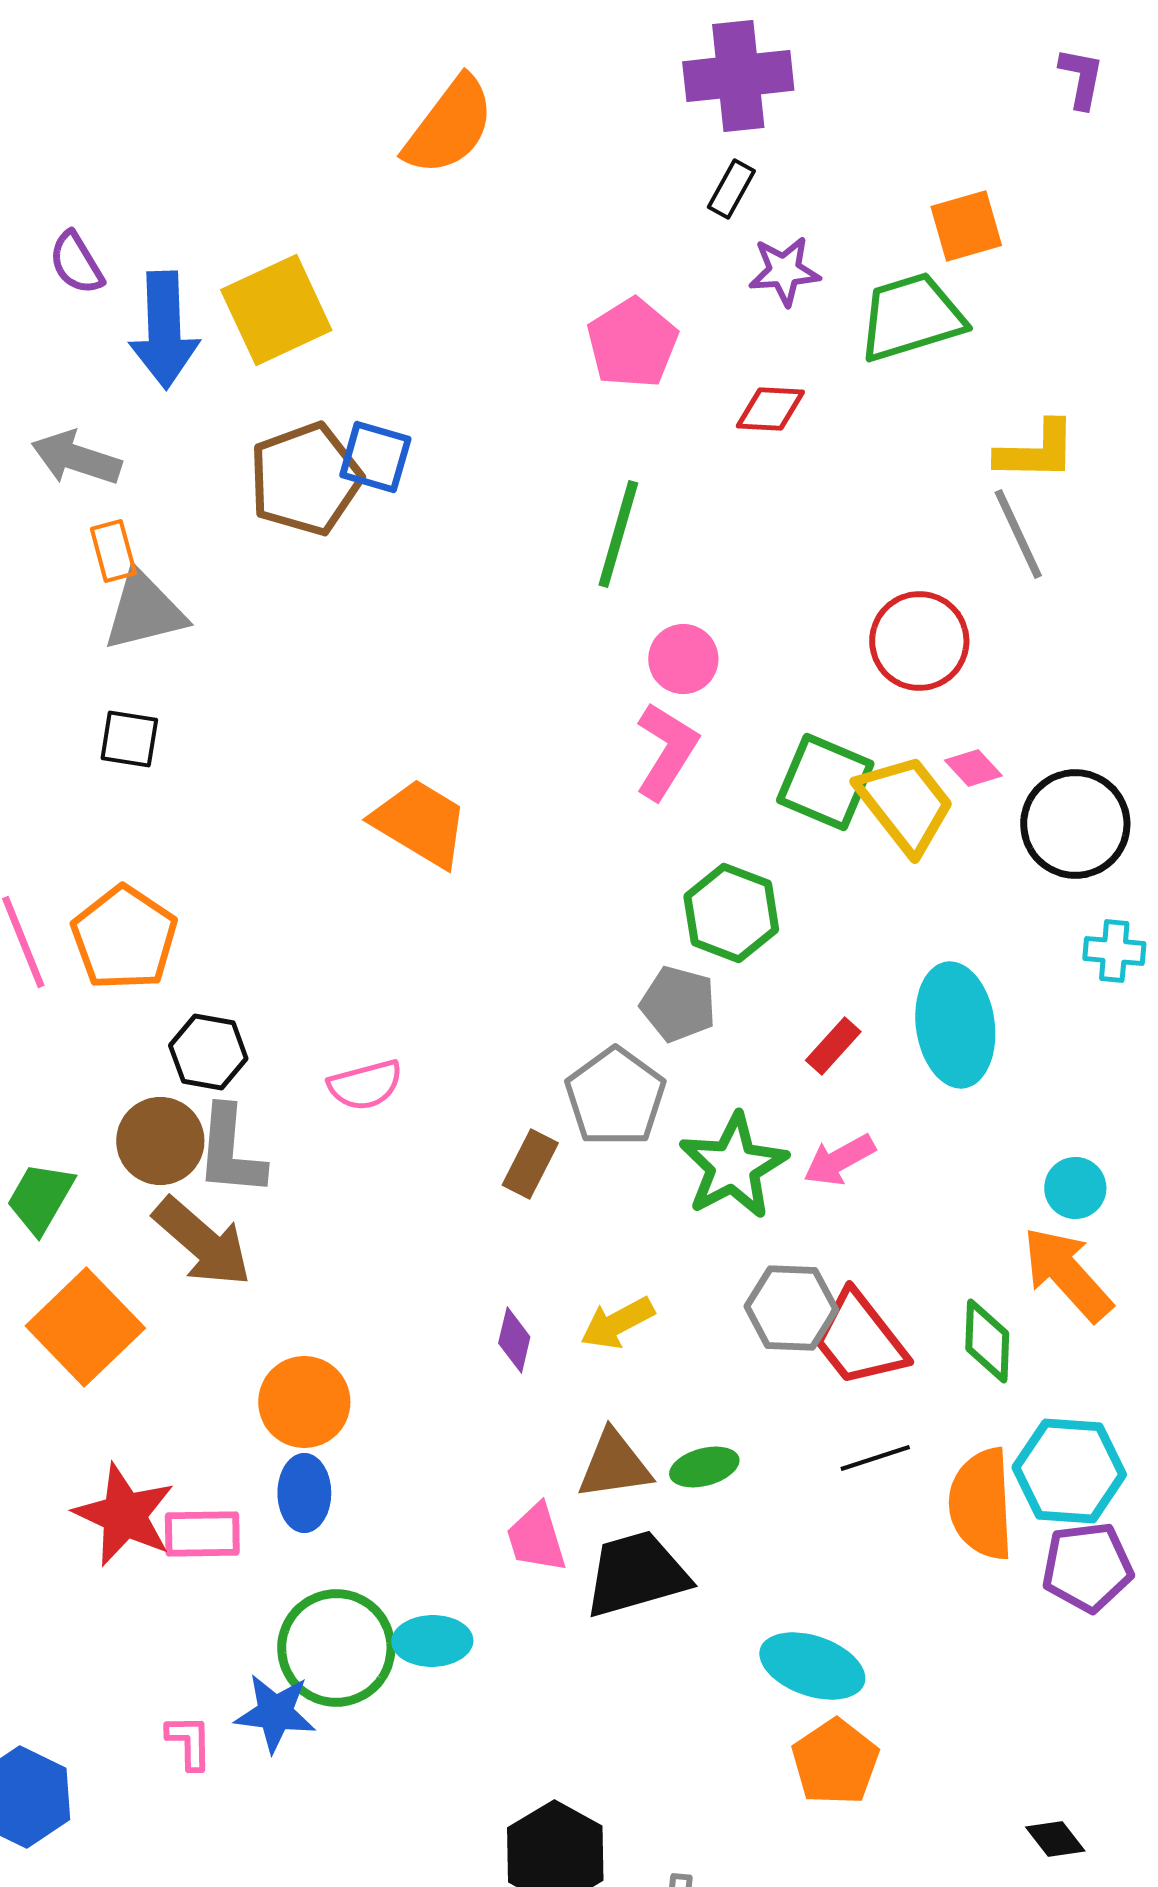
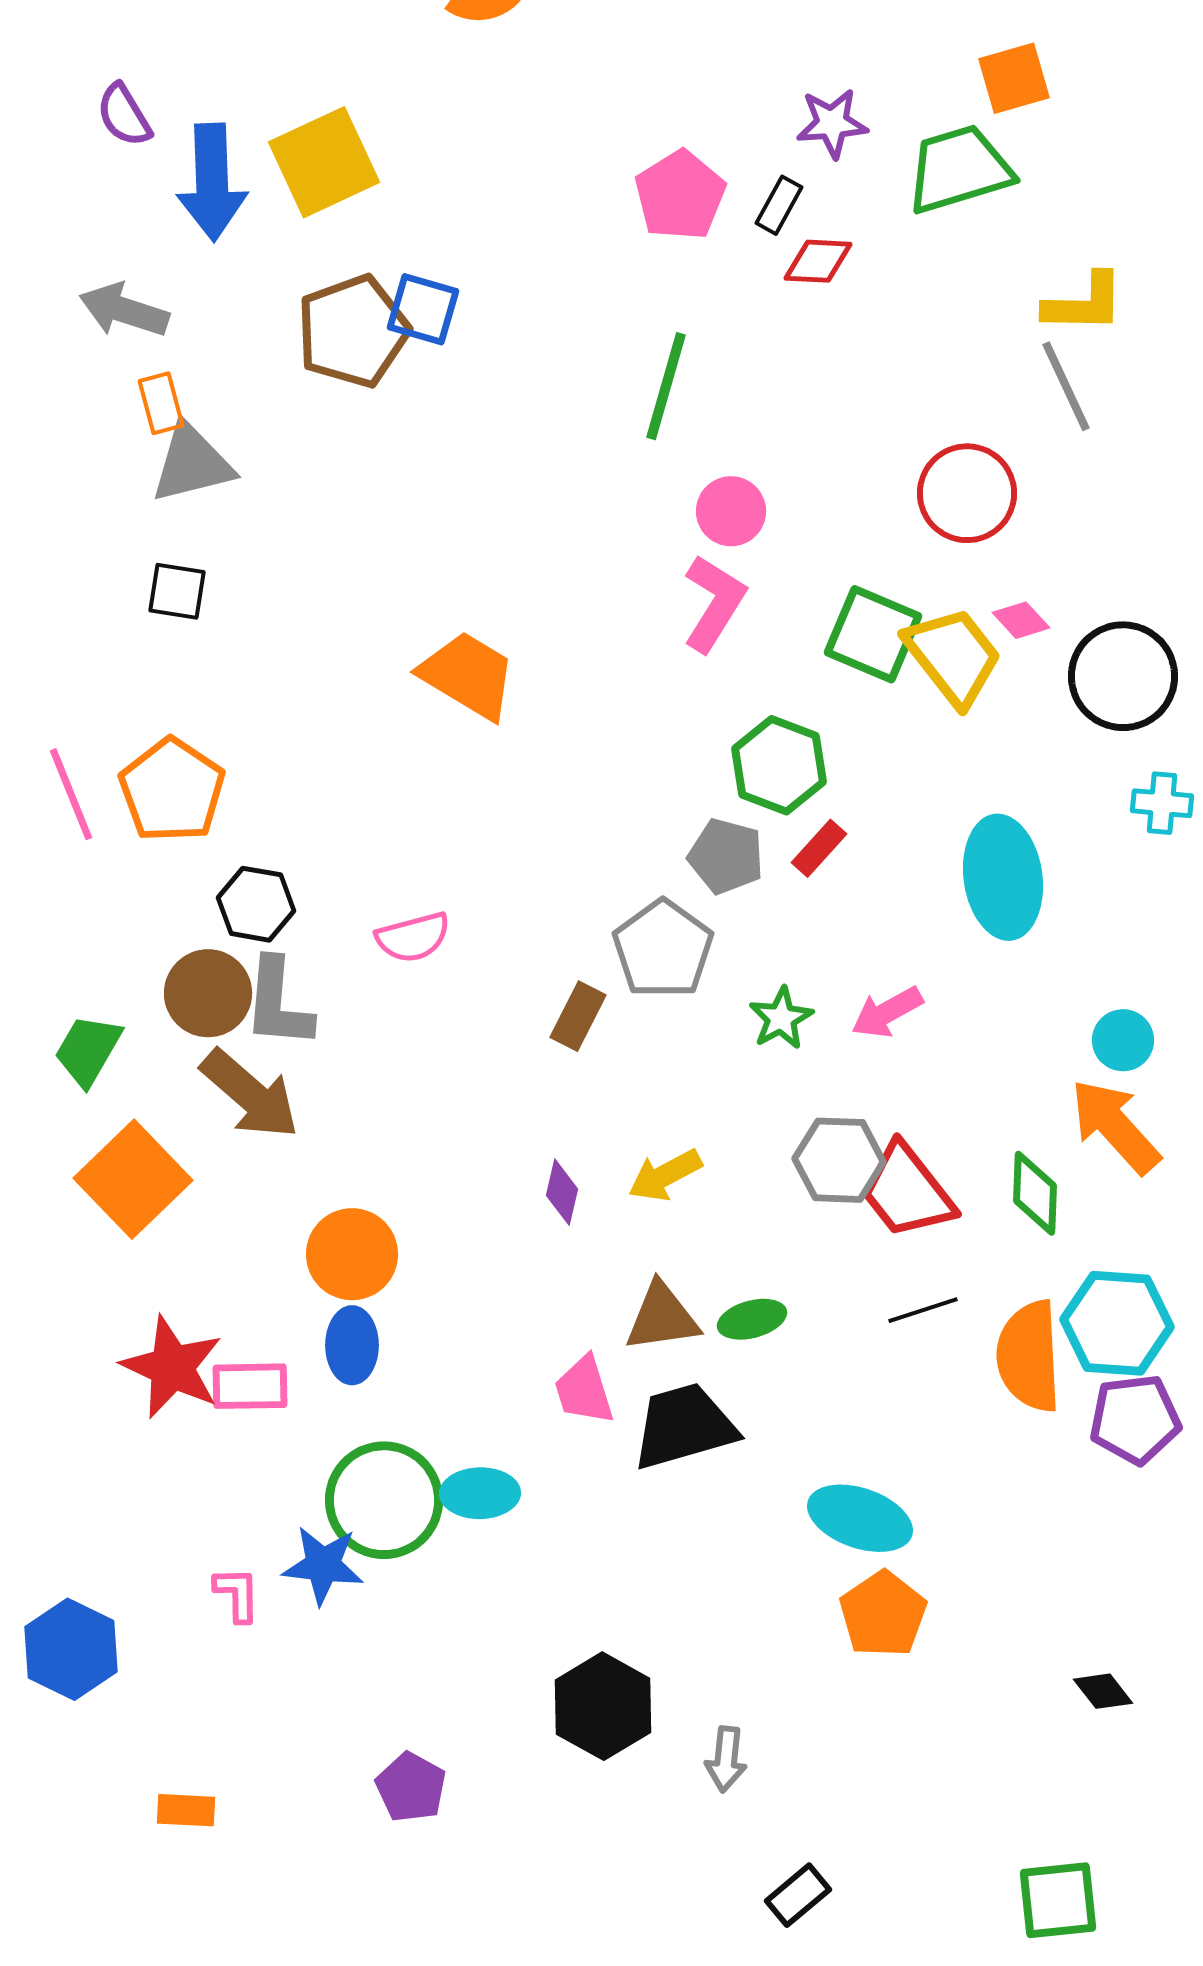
black rectangle: (731, 189) -> (779, 205), moved
red rectangle: (833, 1046) -> (819, 848), moved
green star: (733, 1166) -> (781, 1018), size x0.6

